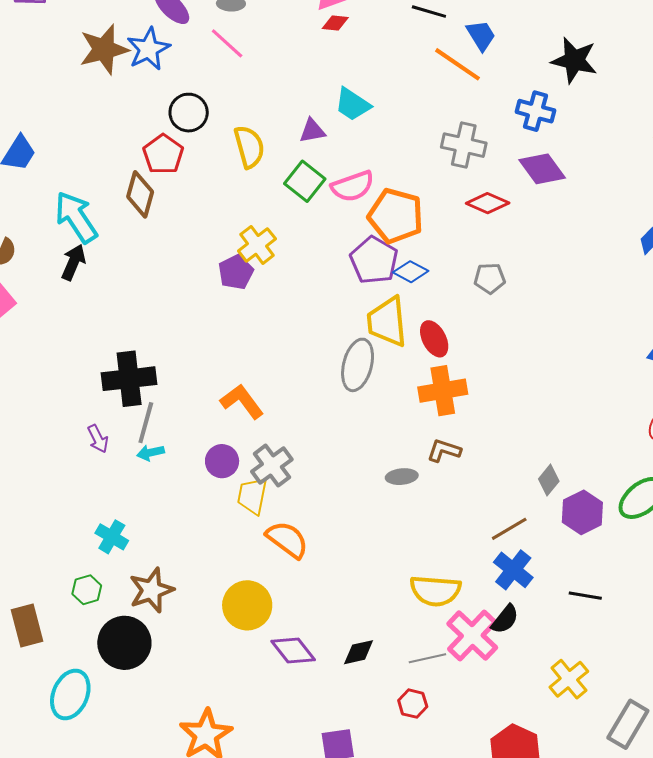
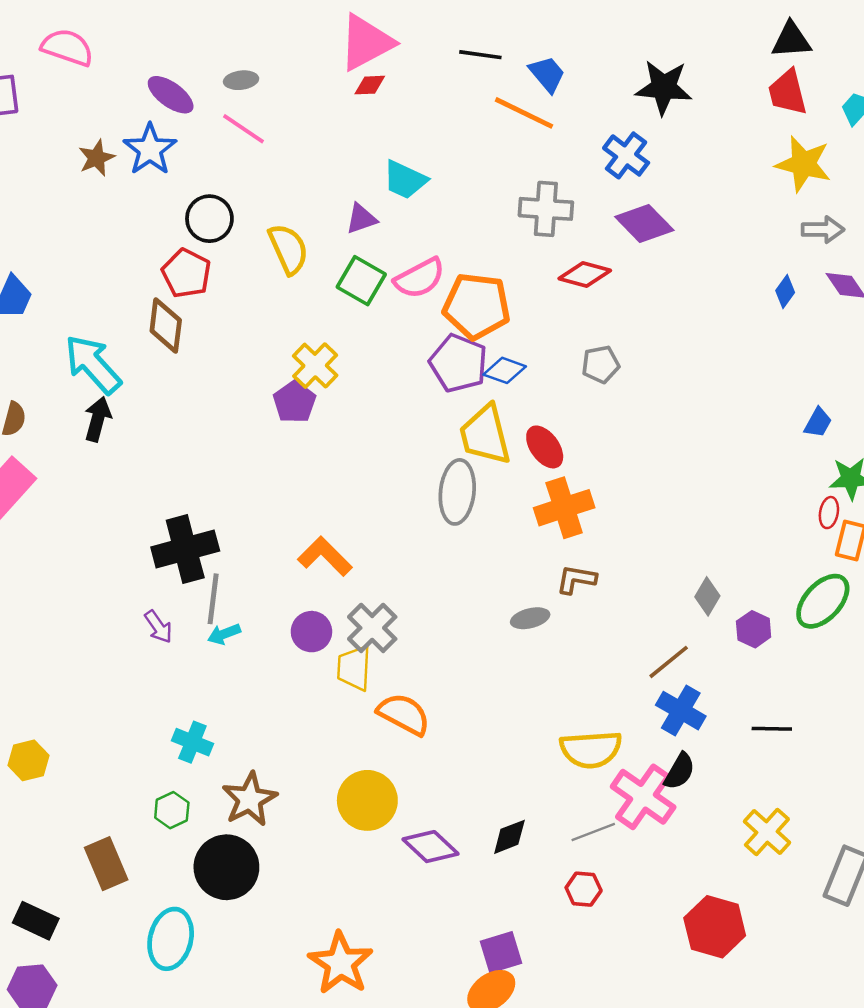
brown star: (104, 49) -> (96, 158), size x0.6
blue cross: (536, 111) -> (626, 155), turned 30
purple hexagon: (582, 512) -> (754, 629), size x0.7

